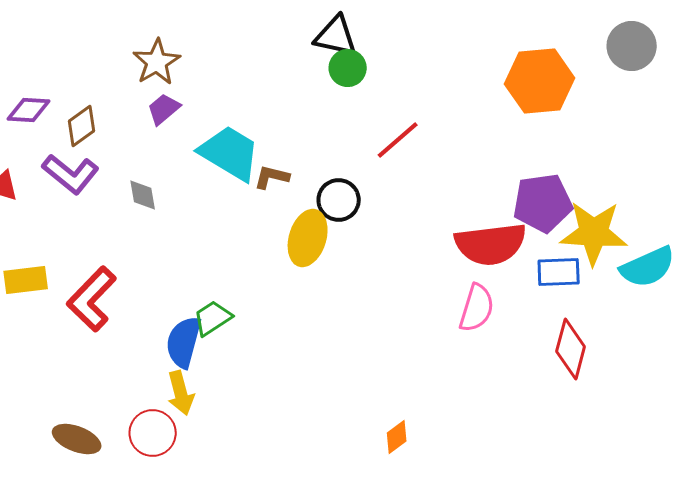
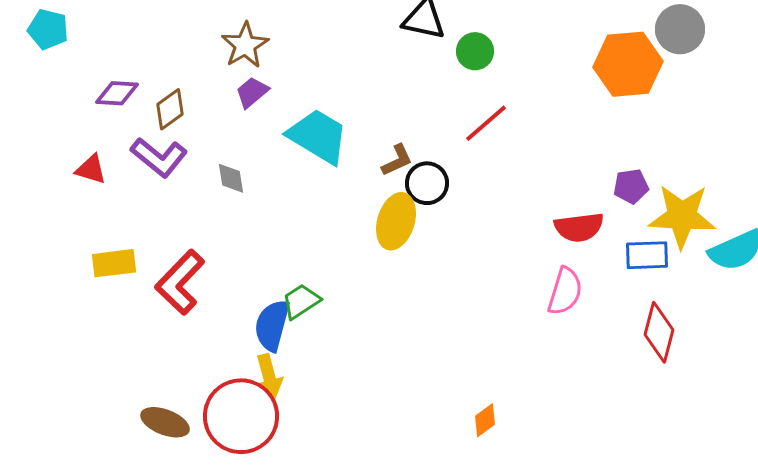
gray circle: (632, 46) -> (680, 29), moved
green circle: (348, 68) -> (475, 51), moved
brown L-shape: (272, 177) -> (397, 160), moved, turned 141
purple pentagon: (543, 203) -> (631, 186), size x0.6
red semicircle: (491, 244) -> (579, 227), size x0.7
red circle: (153, 433) -> (241, 416), size x1.6

